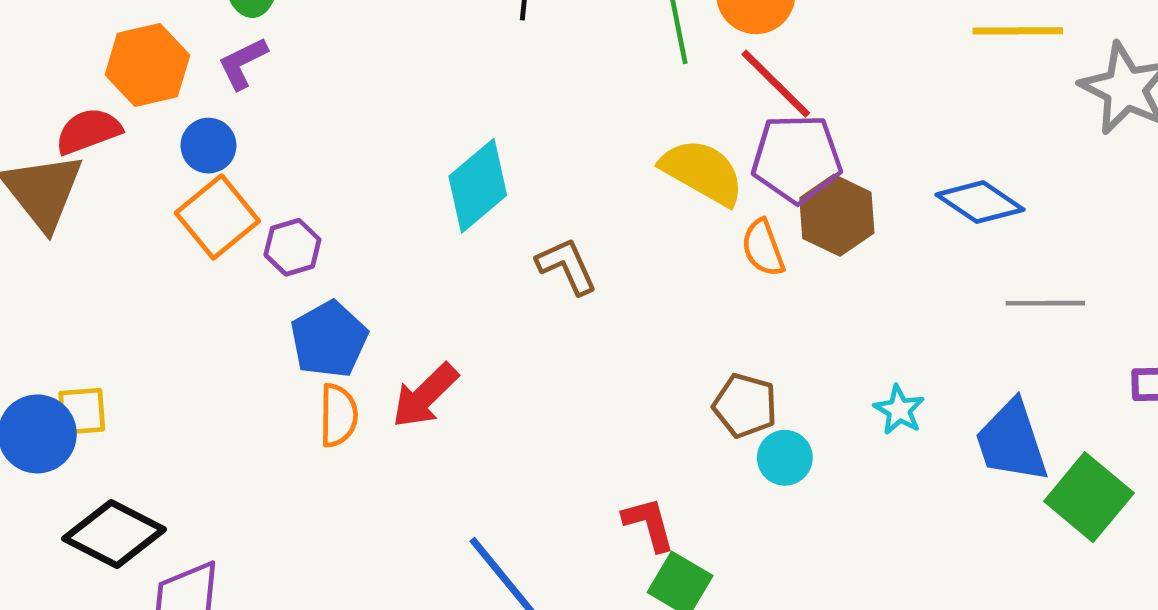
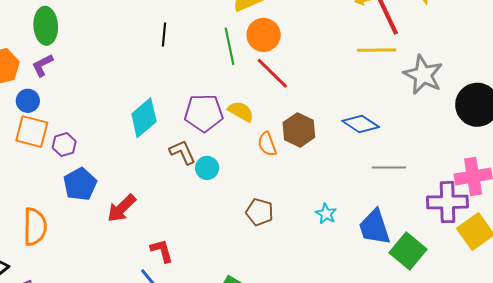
purple pentagon: (797, 159) -> (204, 113), moved
yellow semicircle: (702, 172) -> (241, 111), size x0.7
orange square: (217, 217) -> (32, 132), turned -36
orange semicircle: (338, 415) -> (35, 227), moved, size x1.4
cyan circle: (785, 458) -> (207, 168), moved
red L-shape: (649, 524) -> (162, 251), moved

